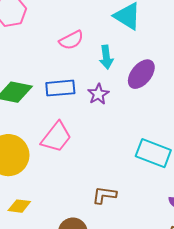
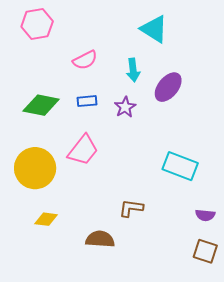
pink semicircle: (71, 40) -> (85, 60), moved
blue rectangle: (60, 88) -> (87, 101), size x0.7

